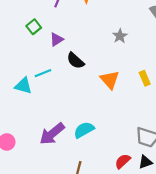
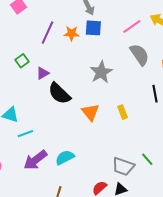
gray star: (120, 36) -> (101, 72), size x1.6
black semicircle: (75, 61) -> (59, 93), size x1.4
cyan line: (43, 73) -> (25, 134), moved

